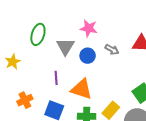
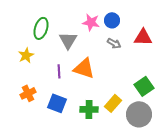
blue circle: (88, 56) -> (112, 20), moved
yellow star: (13, 62) -> (26, 55), moved
orange triangle: (81, 89) -> (84, 68), moved

